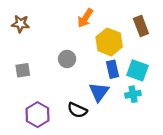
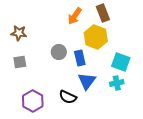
brown star: (20, 24) -> (19, 33), moved
brown rectangle: (141, 26) -> (103, 13), moved
blue rectangle: (113, 69) -> (80, 58), moved

